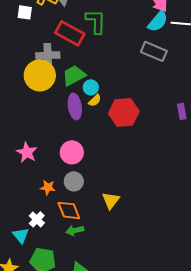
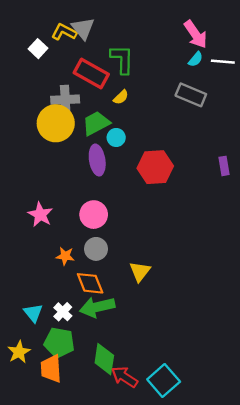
white square: (25, 12) -> (38, 49), turned 35
cyan semicircle: (158, 21) -> (196, 59), size x0.6
yellow semicircle: (95, 100) -> (121, 97), moved
white cross: (37, 219) -> (63, 312), moved
green arrow: (75, 230) -> (97, 307), size x1.6

